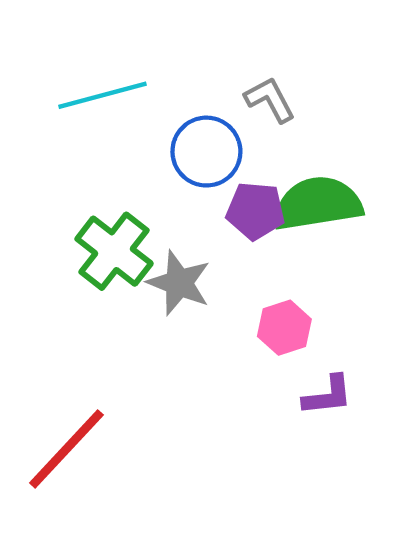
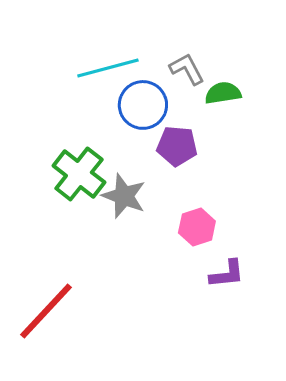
cyan line: (102, 95) -> (108, 68), moved
green semicircle: (318, 204) -> (223, 93), moved, size x0.6

